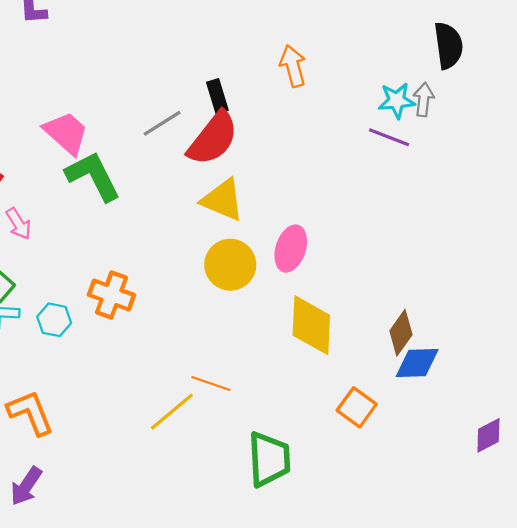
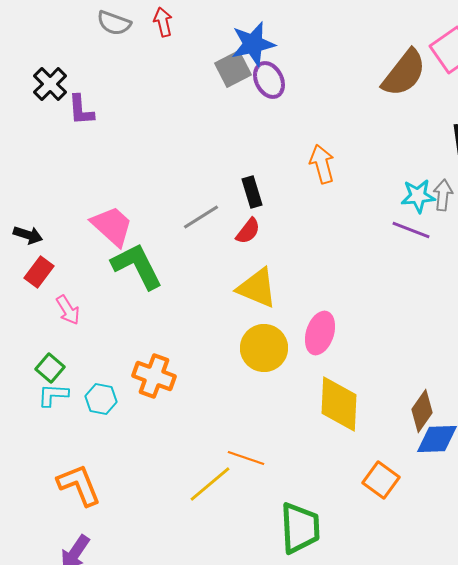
red semicircle: (213, 138) -> (248, 231), size x0.5

